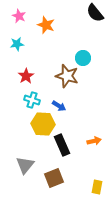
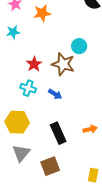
orange star: (46, 25) -> (42, 13), turned -30
red star: (26, 76) -> (34, 64), moved
yellow hexagon: (43, 124) -> (17, 122), moved

